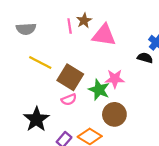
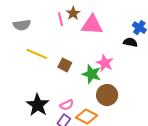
brown square: (70, 77) -> (65, 65), size x0.6
pink star: (115, 79) -> (105, 63), turned 30
pink semicircle: (69, 100) -> (67, 105), moved

